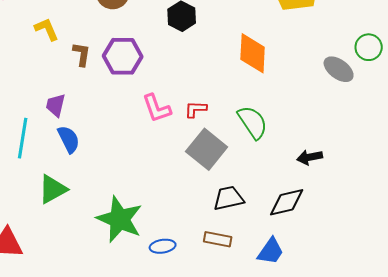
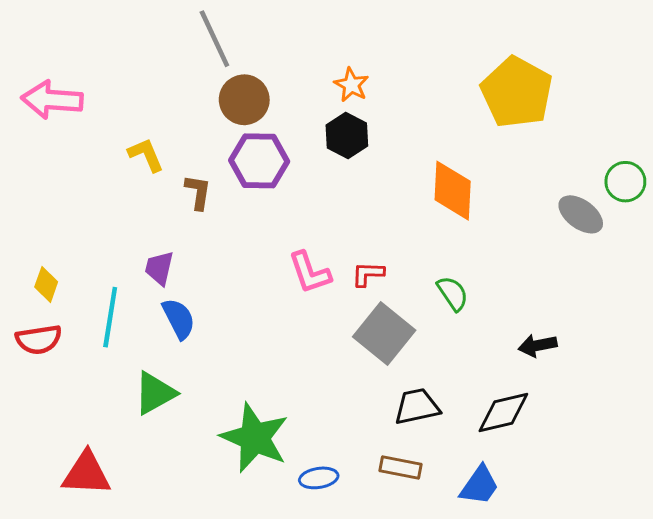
purple hexagon: (123, 56) -> (259, 161), moved
green semicircle: (253, 122) -> (453, 293), size x0.7

